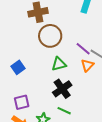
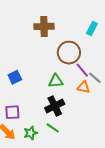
brown circle: (50, 36) -> (69, 53), moved
orange triangle: (87, 65) -> (83, 87), turned 48

